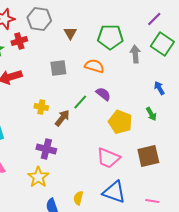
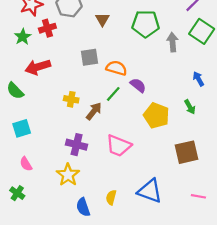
orange semicircle: (94, 66) -> (116, 68), moved
pink trapezoid: (108, 158) -> (119, 146), moved
pink line: (152, 201) -> (198, 196), moved

